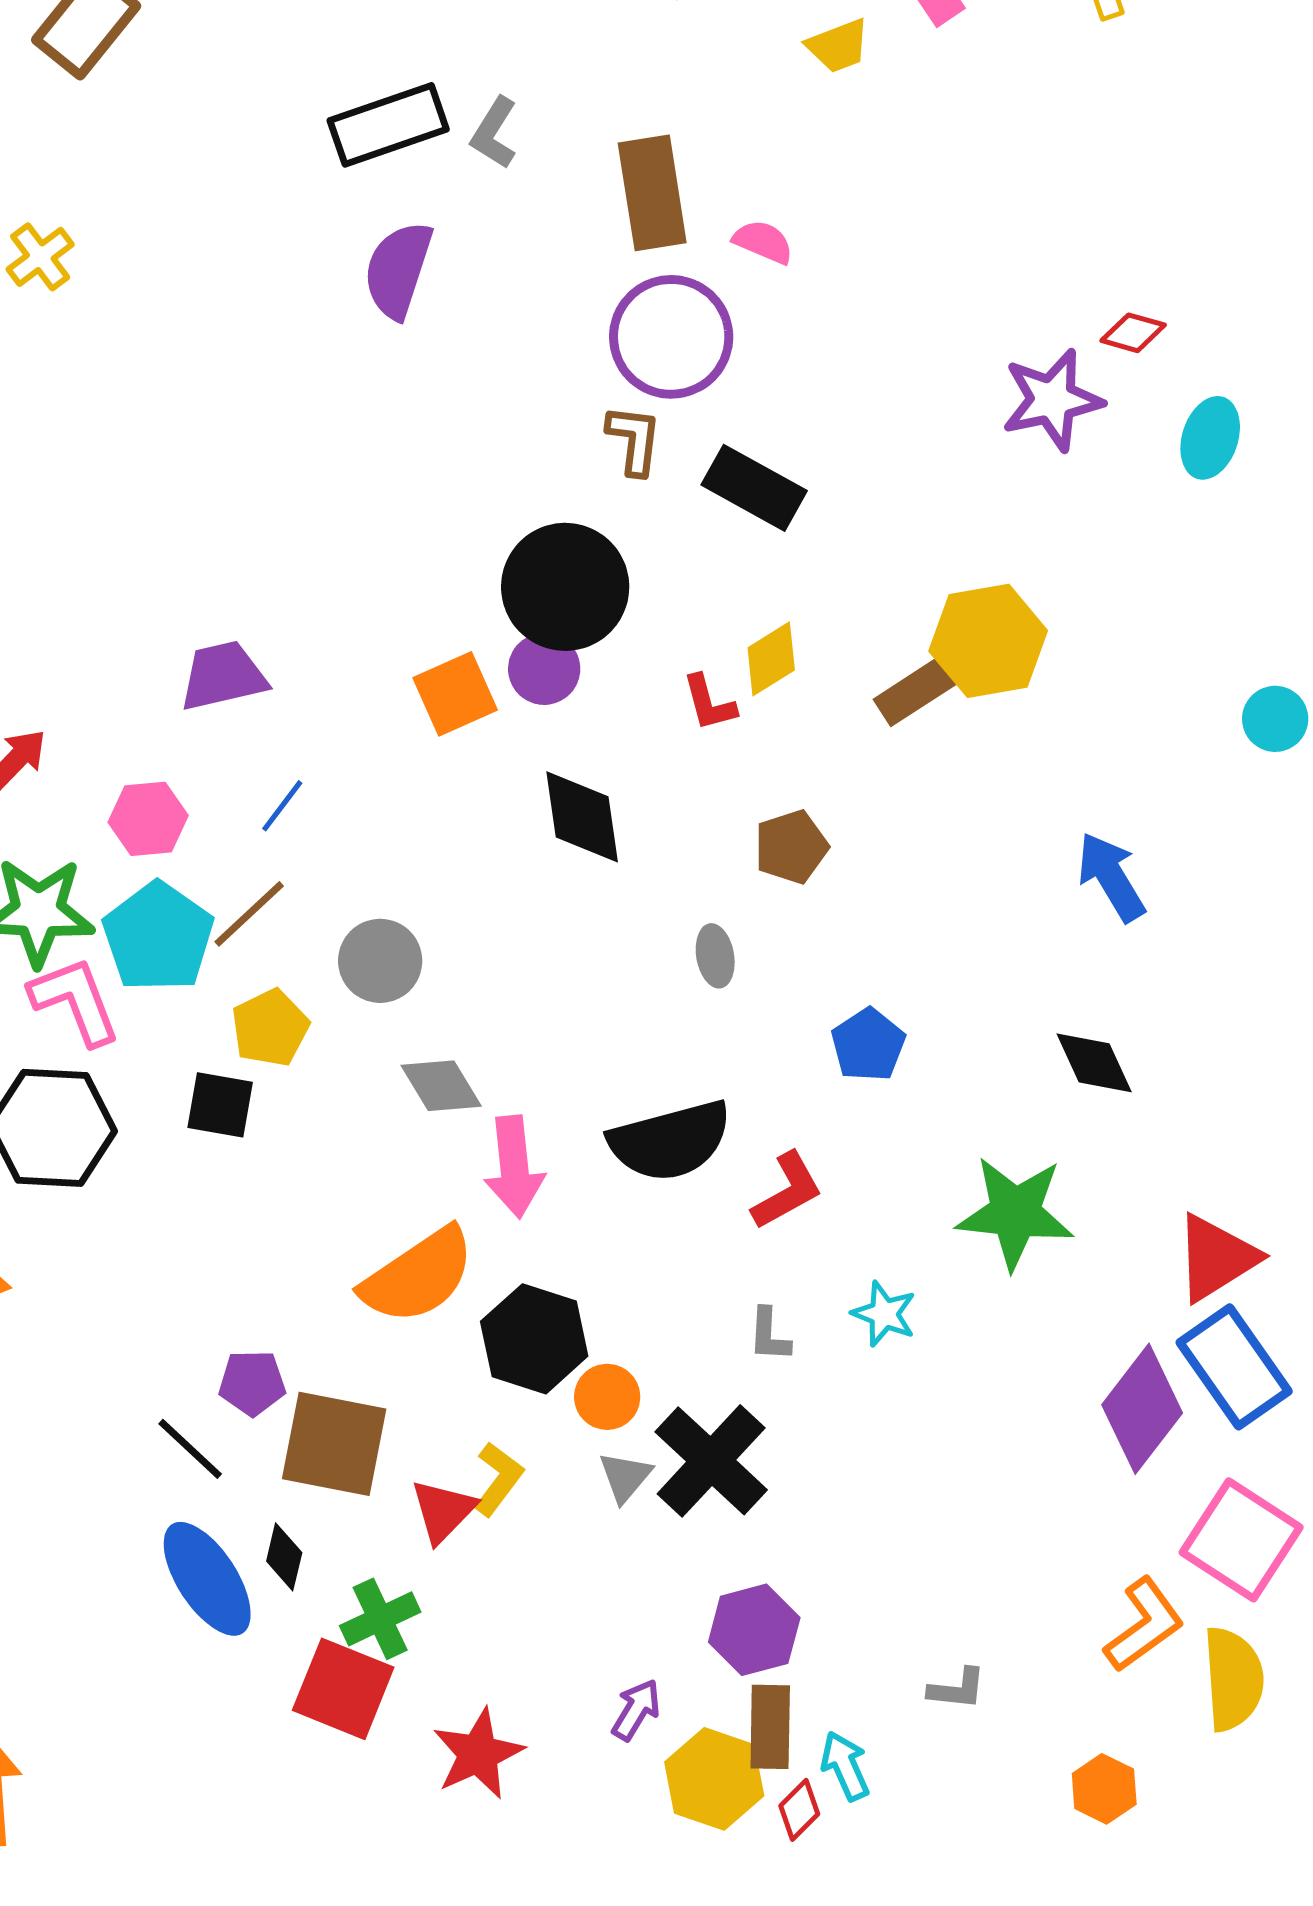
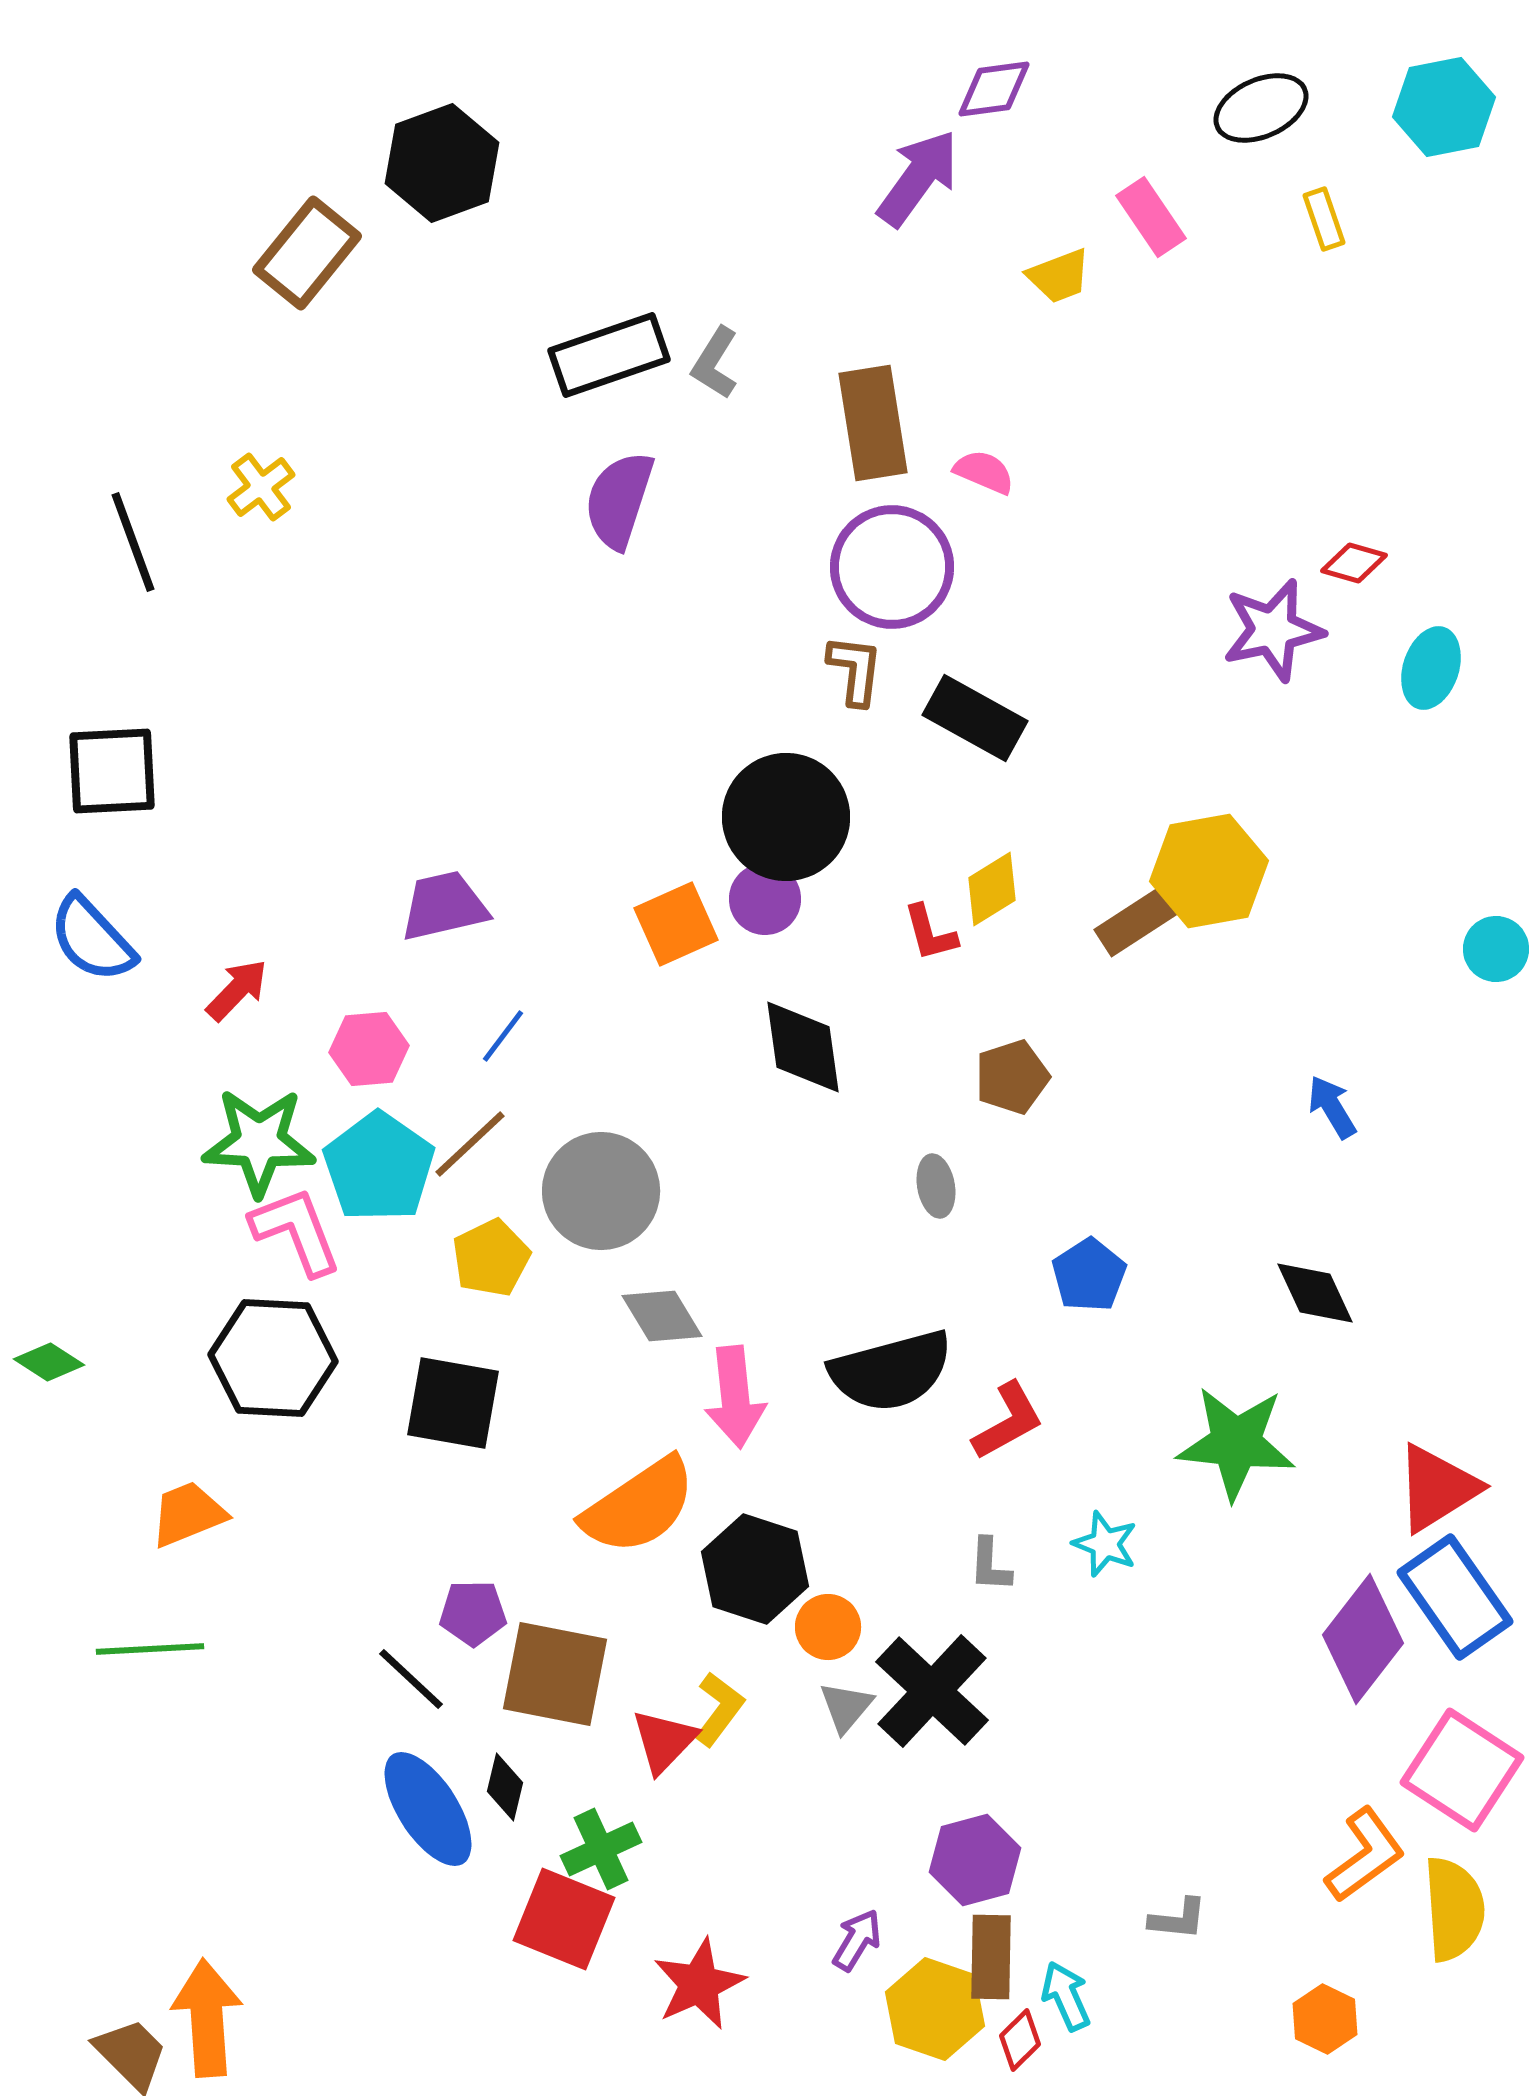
blue arrow: (1111, 877) -> (1332, 1107), size x0.7
gray circle: (380, 961) -> (601, 1191), size x1.4
black square: (220, 1105) -> (453, 1403), moved, size x1.4

